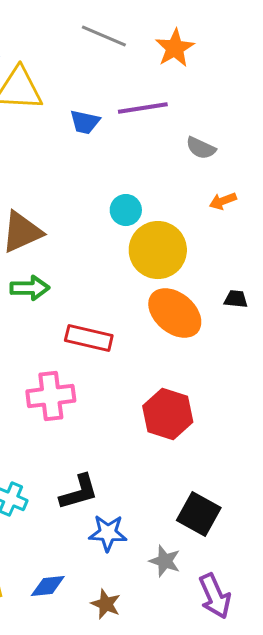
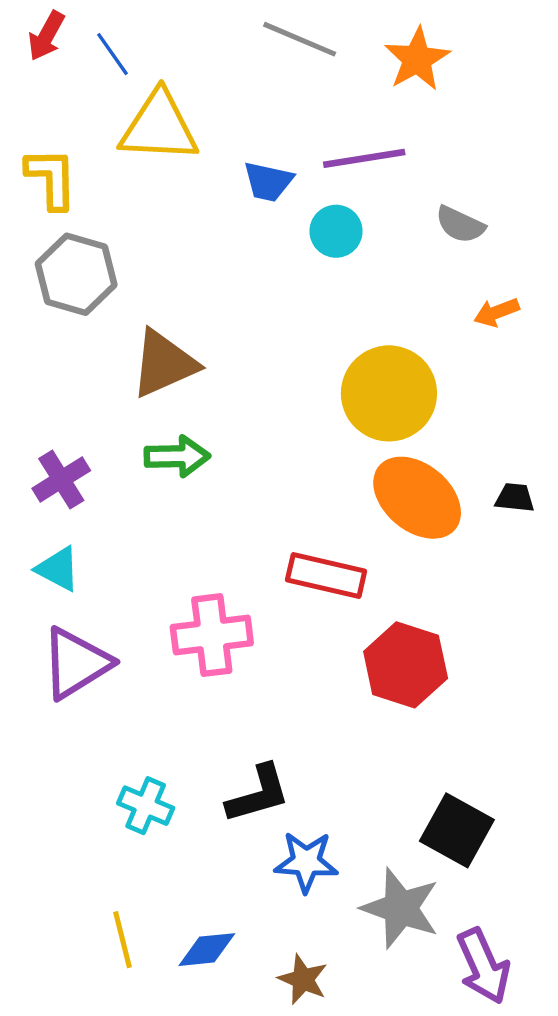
cyan circle: (126, 210) -> (336, 231), moved
black trapezoid: (236, 299) -> (515, 498), moved
red rectangle: (89, 338) -> (326, 575), moved
gray star: (165, 561) -> (401, 908), size x1.5

